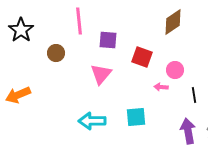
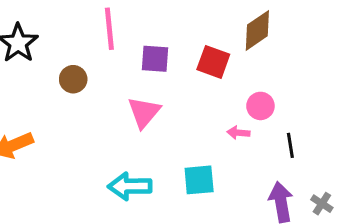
red square: (142, 57) -> (213, 62), moved

